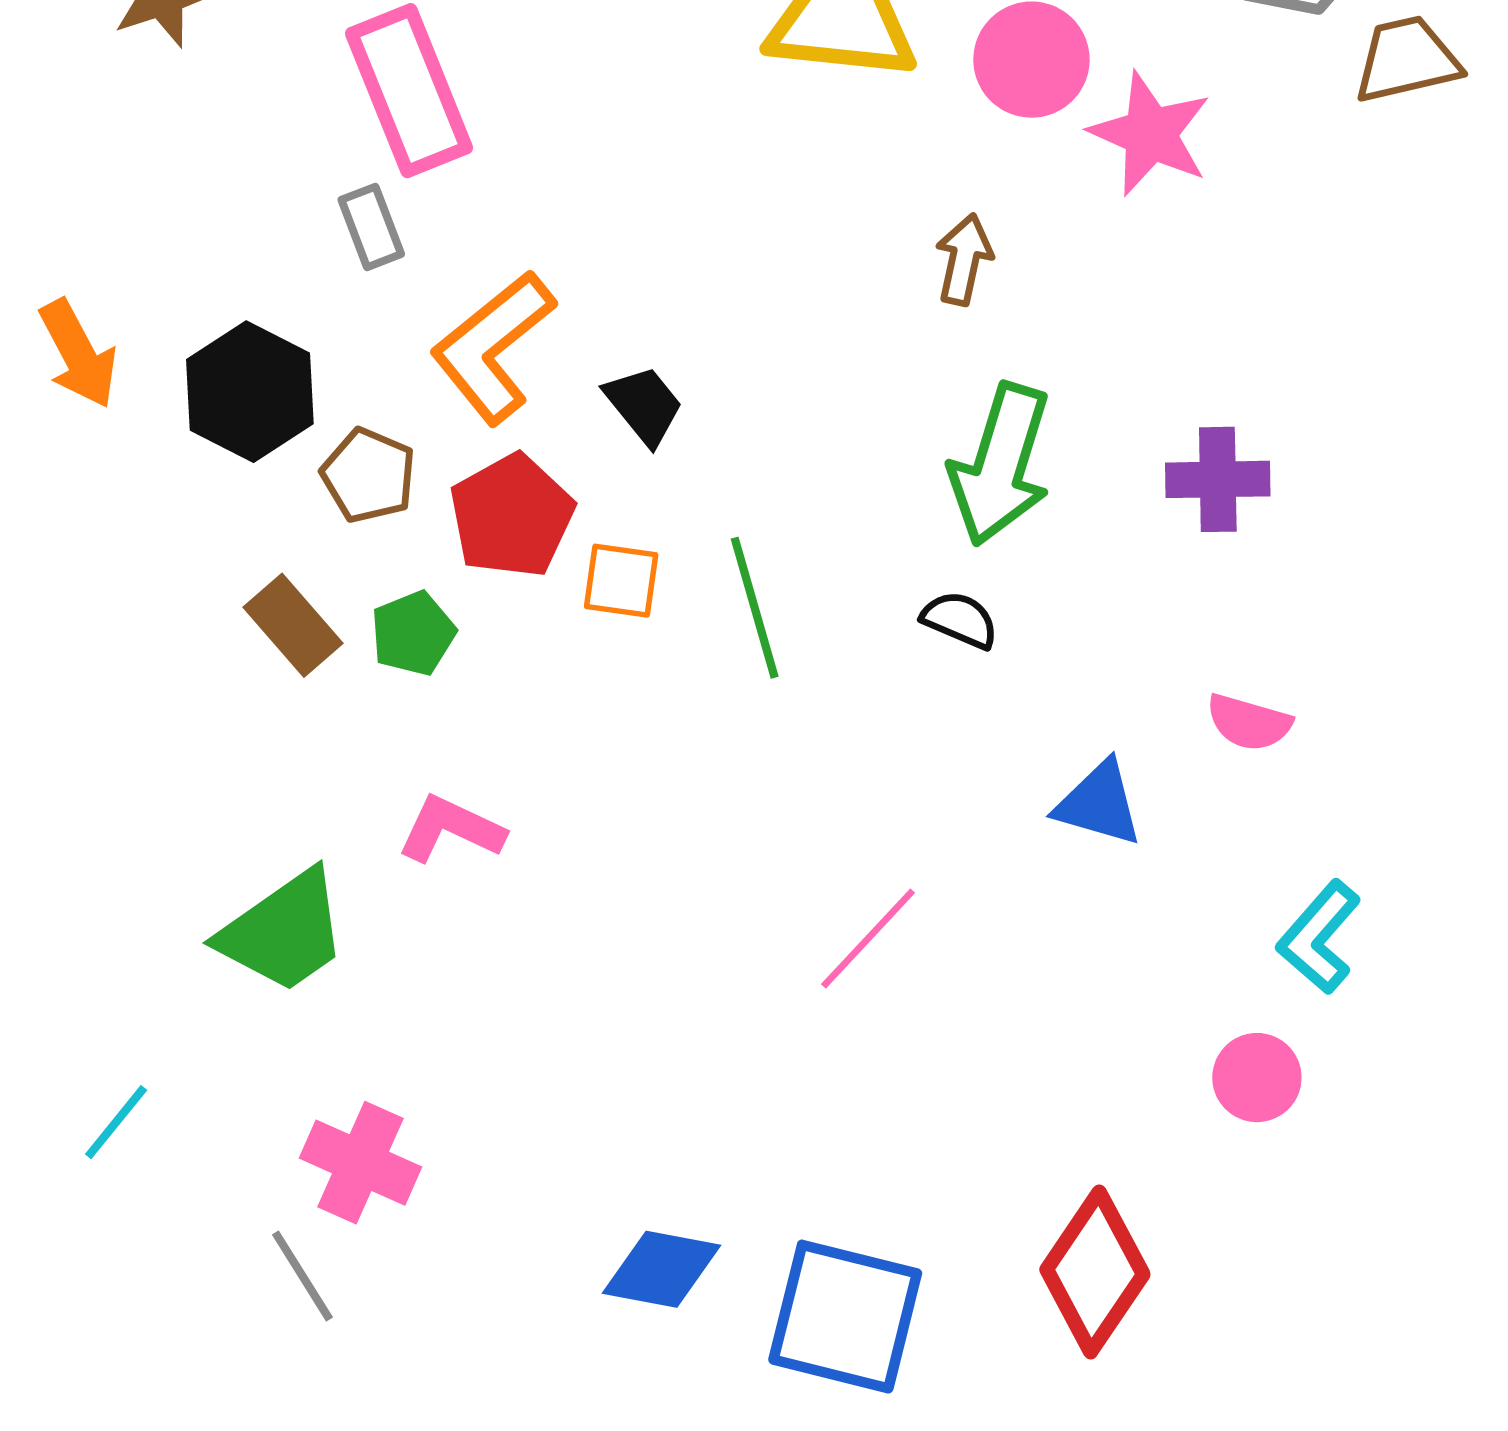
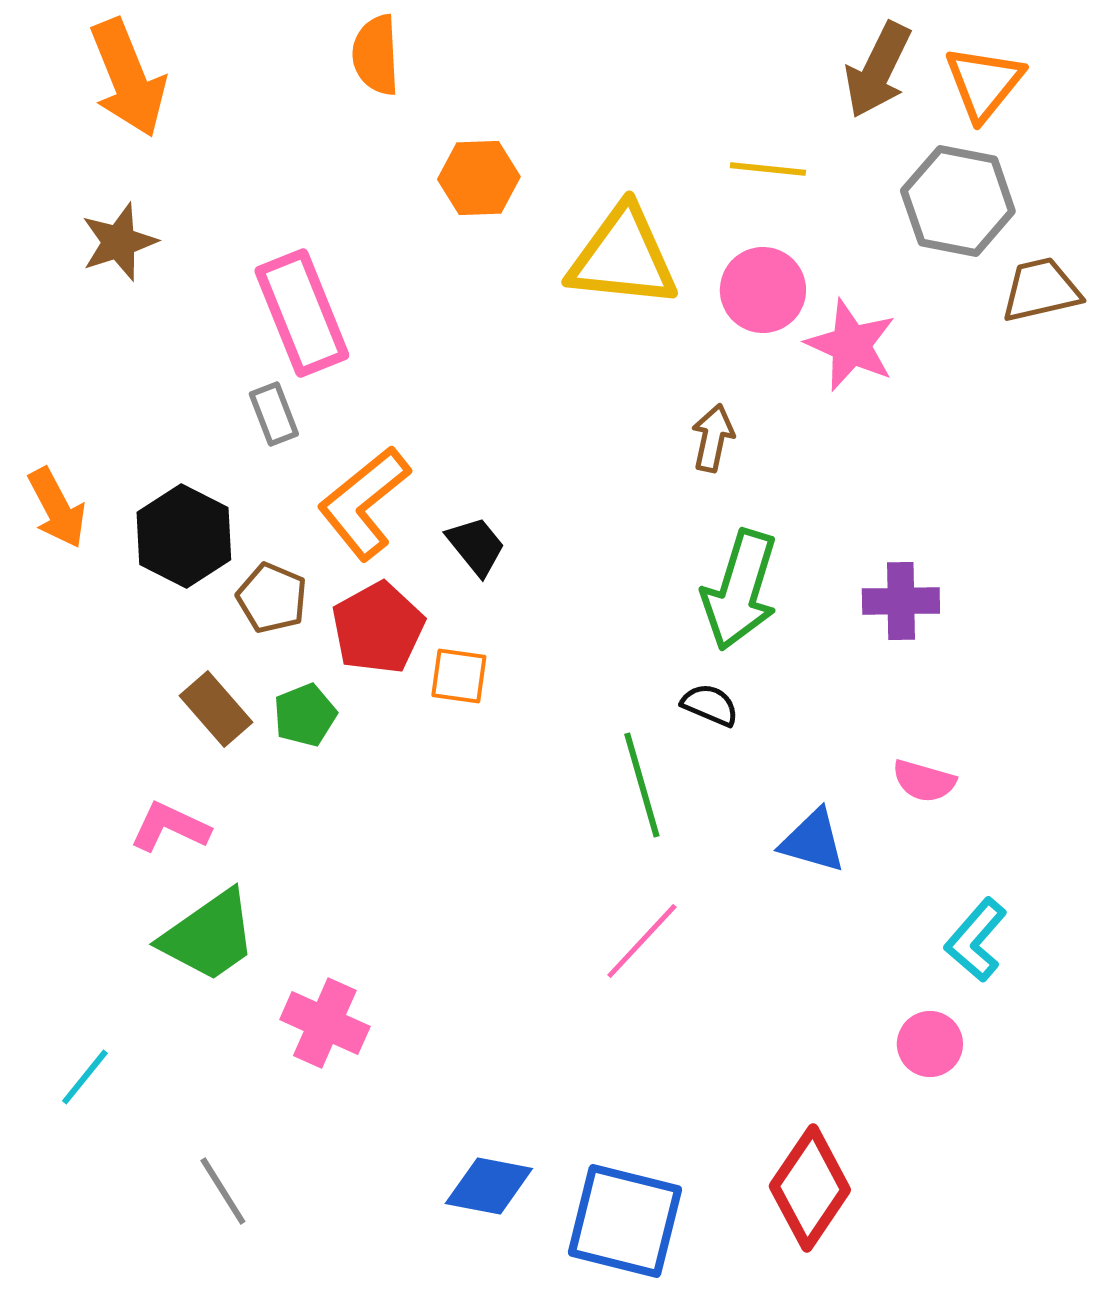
green line: (755, 608) -> (642, 785), moved
pink L-shape: (451, 829) -> (170, 827), moved
pink cross: (360, 1163) -> (325, 1023), moved

